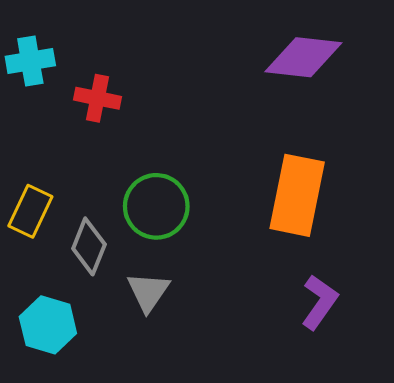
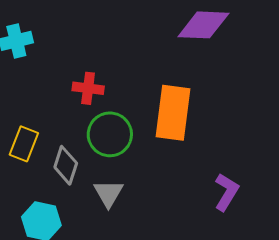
red cross: (97, 98) -> (88, 88), moved
orange rectangle: (297, 195) -> (173, 113), moved

